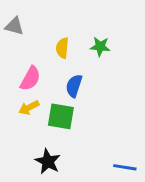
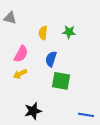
green square: (61, 116) -> (61, 81), moved
black star: (48, 161) -> (33, 111), turned 30

